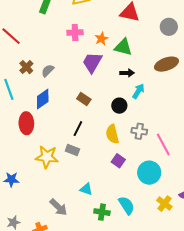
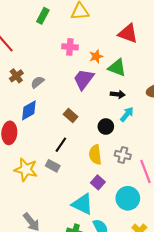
cyan triangle: (86, 189) -> (82, 204), moved, size x1.6

